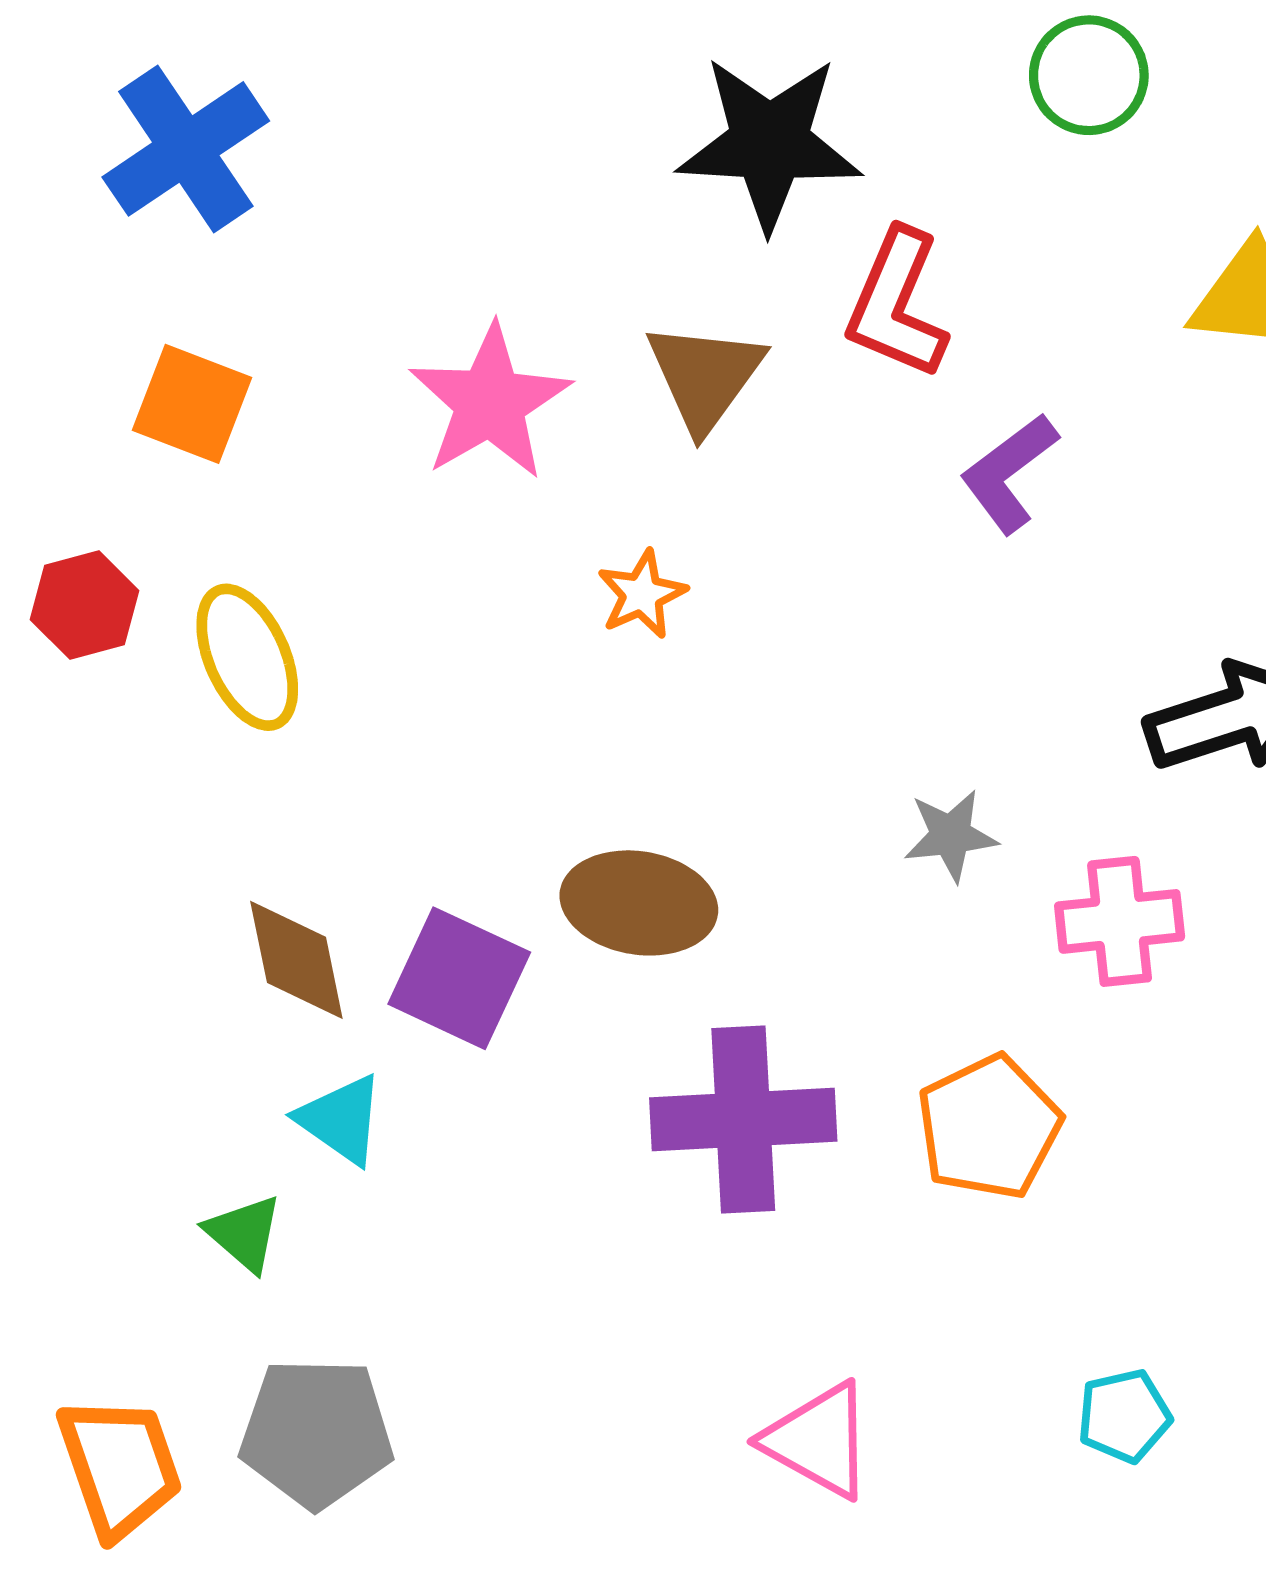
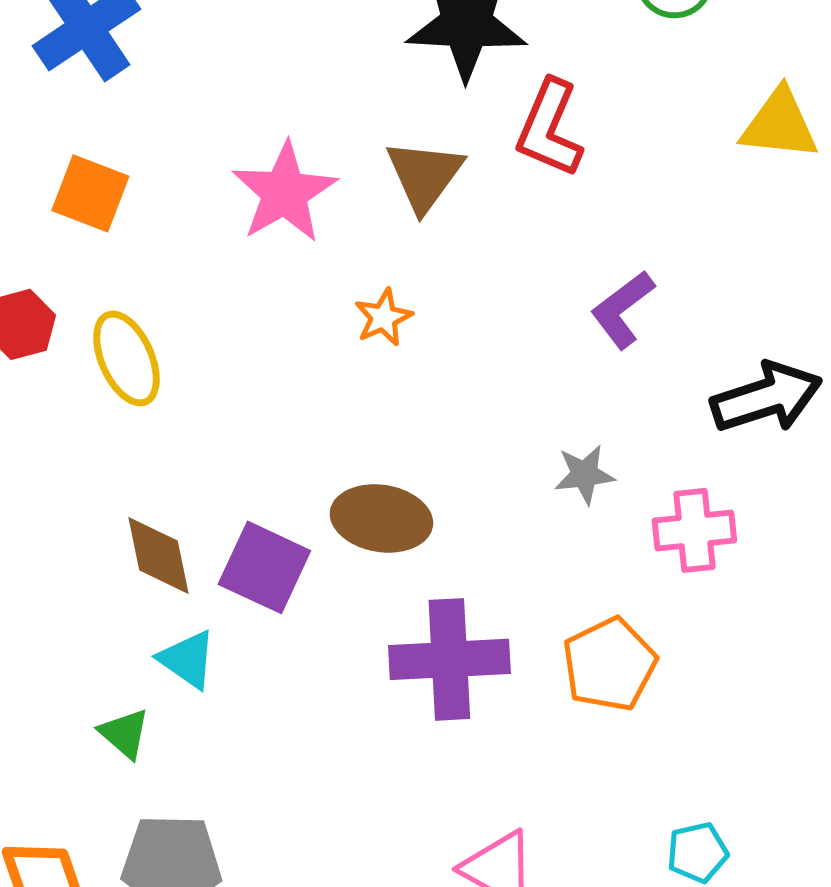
purple L-shape: (1009, 473) -> (622, 309), moved

